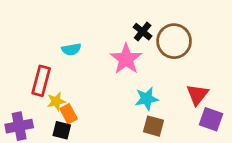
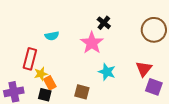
brown circle: (174, 41) -> (154, 30), moved
cyan star: (147, 99) -> (107, 72), turned 30
brown square: (153, 126) -> (82, 92), moved

